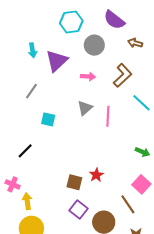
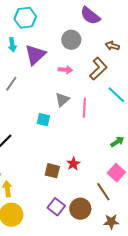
cyan hexagon: (71, 22) -> (25, 18), moved
brown arrow: (135, 43) -> (112, 46), moved
cyan square: (48, 119) -> (43, 120), moved
green arrow: (142, 152) -> (117, 142), turned -56
purple square: (79, 210) -> (56, 207), moved

